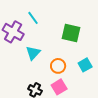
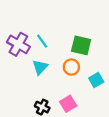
cyan line: (33, 18) -> (42, 41), moved
orange circle: (58, 66) -> (71, 67), moved

